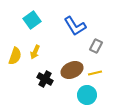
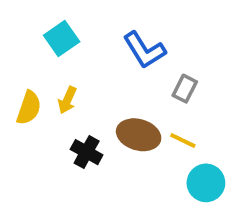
brown ellipse: (72, 70) -> (139, 135), turned 40
yellow line: (95, 73) -> (183, 141), turned 40
cyan circle: (87, 95) -> (206, 183), moved

